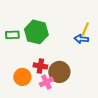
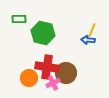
green rectangle: (12, 35) -> (19, 19), moved
red cross: (40, 66) -> (47, 67), size x1.6

